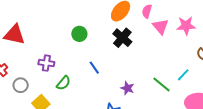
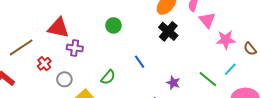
pink star: (186, 26) -> (226, 40), moved
green circle: (79, 34) -> (113, 25), moved
purple cross: (46, 63) -> (75, 48), moved

